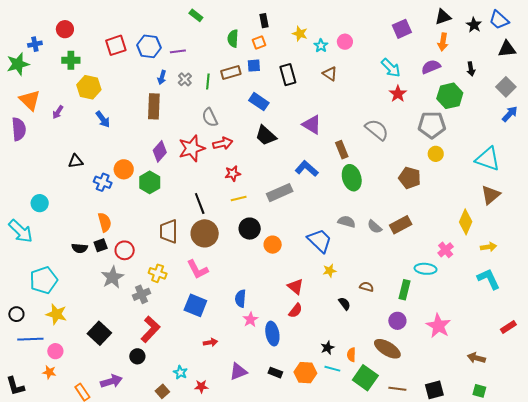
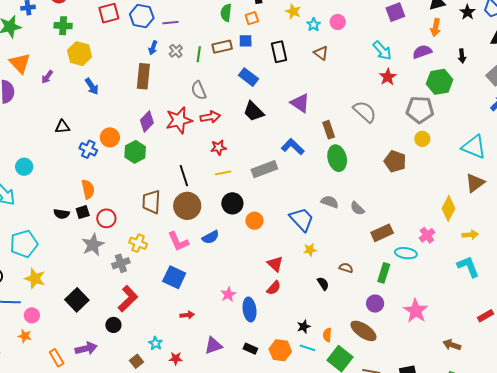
brown rectangle: (401, 225) -> (382, 233), moved
blue semicircle: (240, 298) -> (210, 237), moved, turned -126

